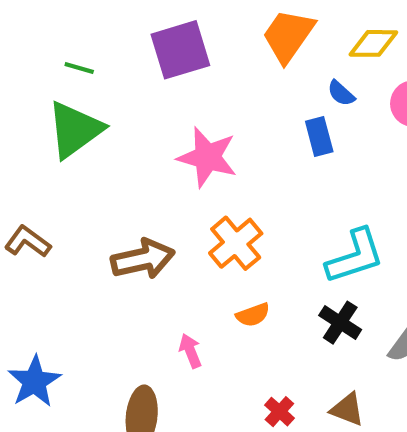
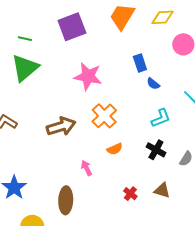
blue semicircle: (341, 93) -> (153, 84), moved
cyan L-shape: (355, 256) -> (161, 118), size x0.7

